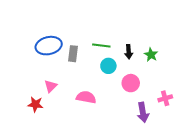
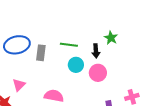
green star: (151, 55) -> (111, 38), moved
pink circle: (131, 83) -> (98, 73), moved

